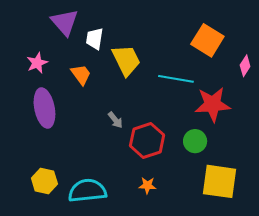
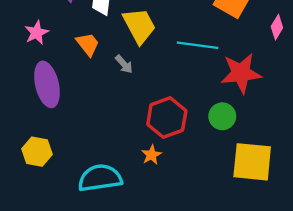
gray arrow: (115, 120) -> (124, 64), moved
yellow hexagon: (44, 181) -> (37, 152), moved
orange star: (147, 185) -> (151, 155), moved, turned -30

